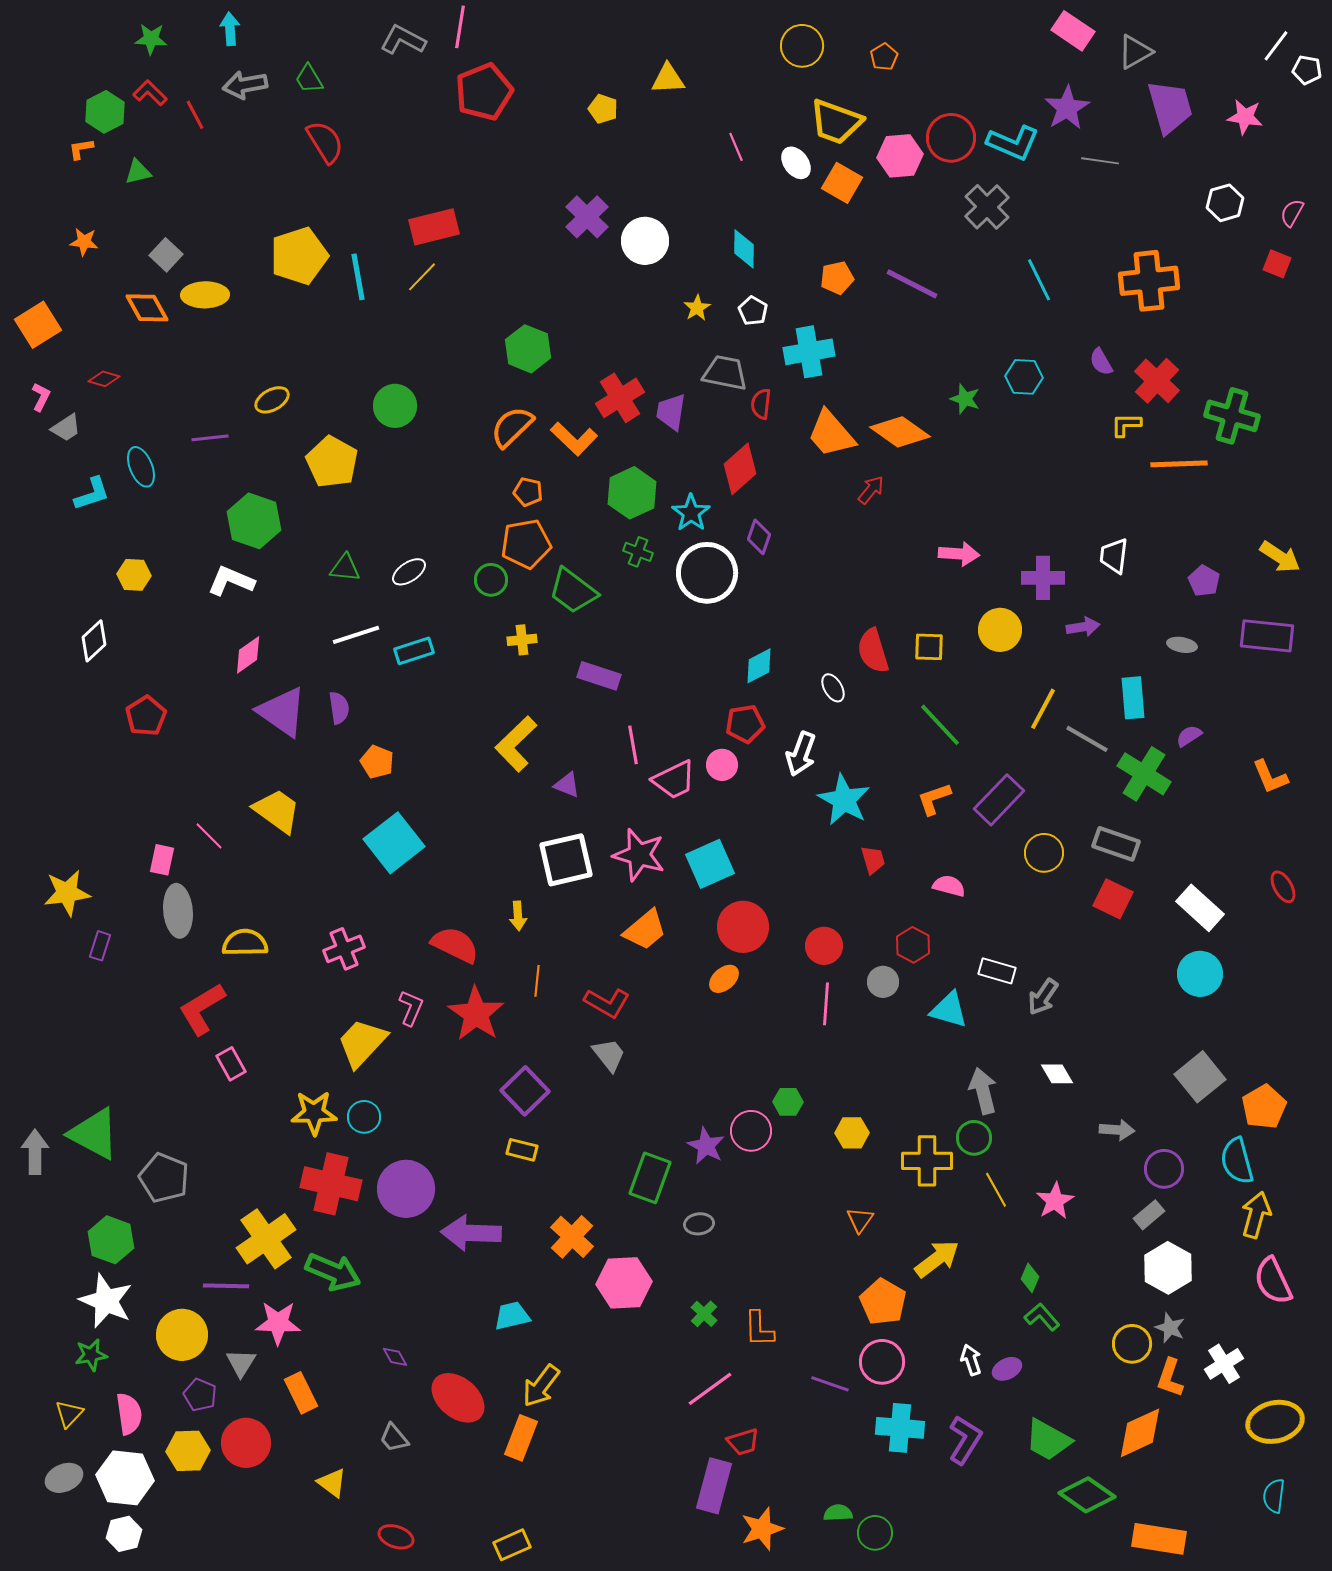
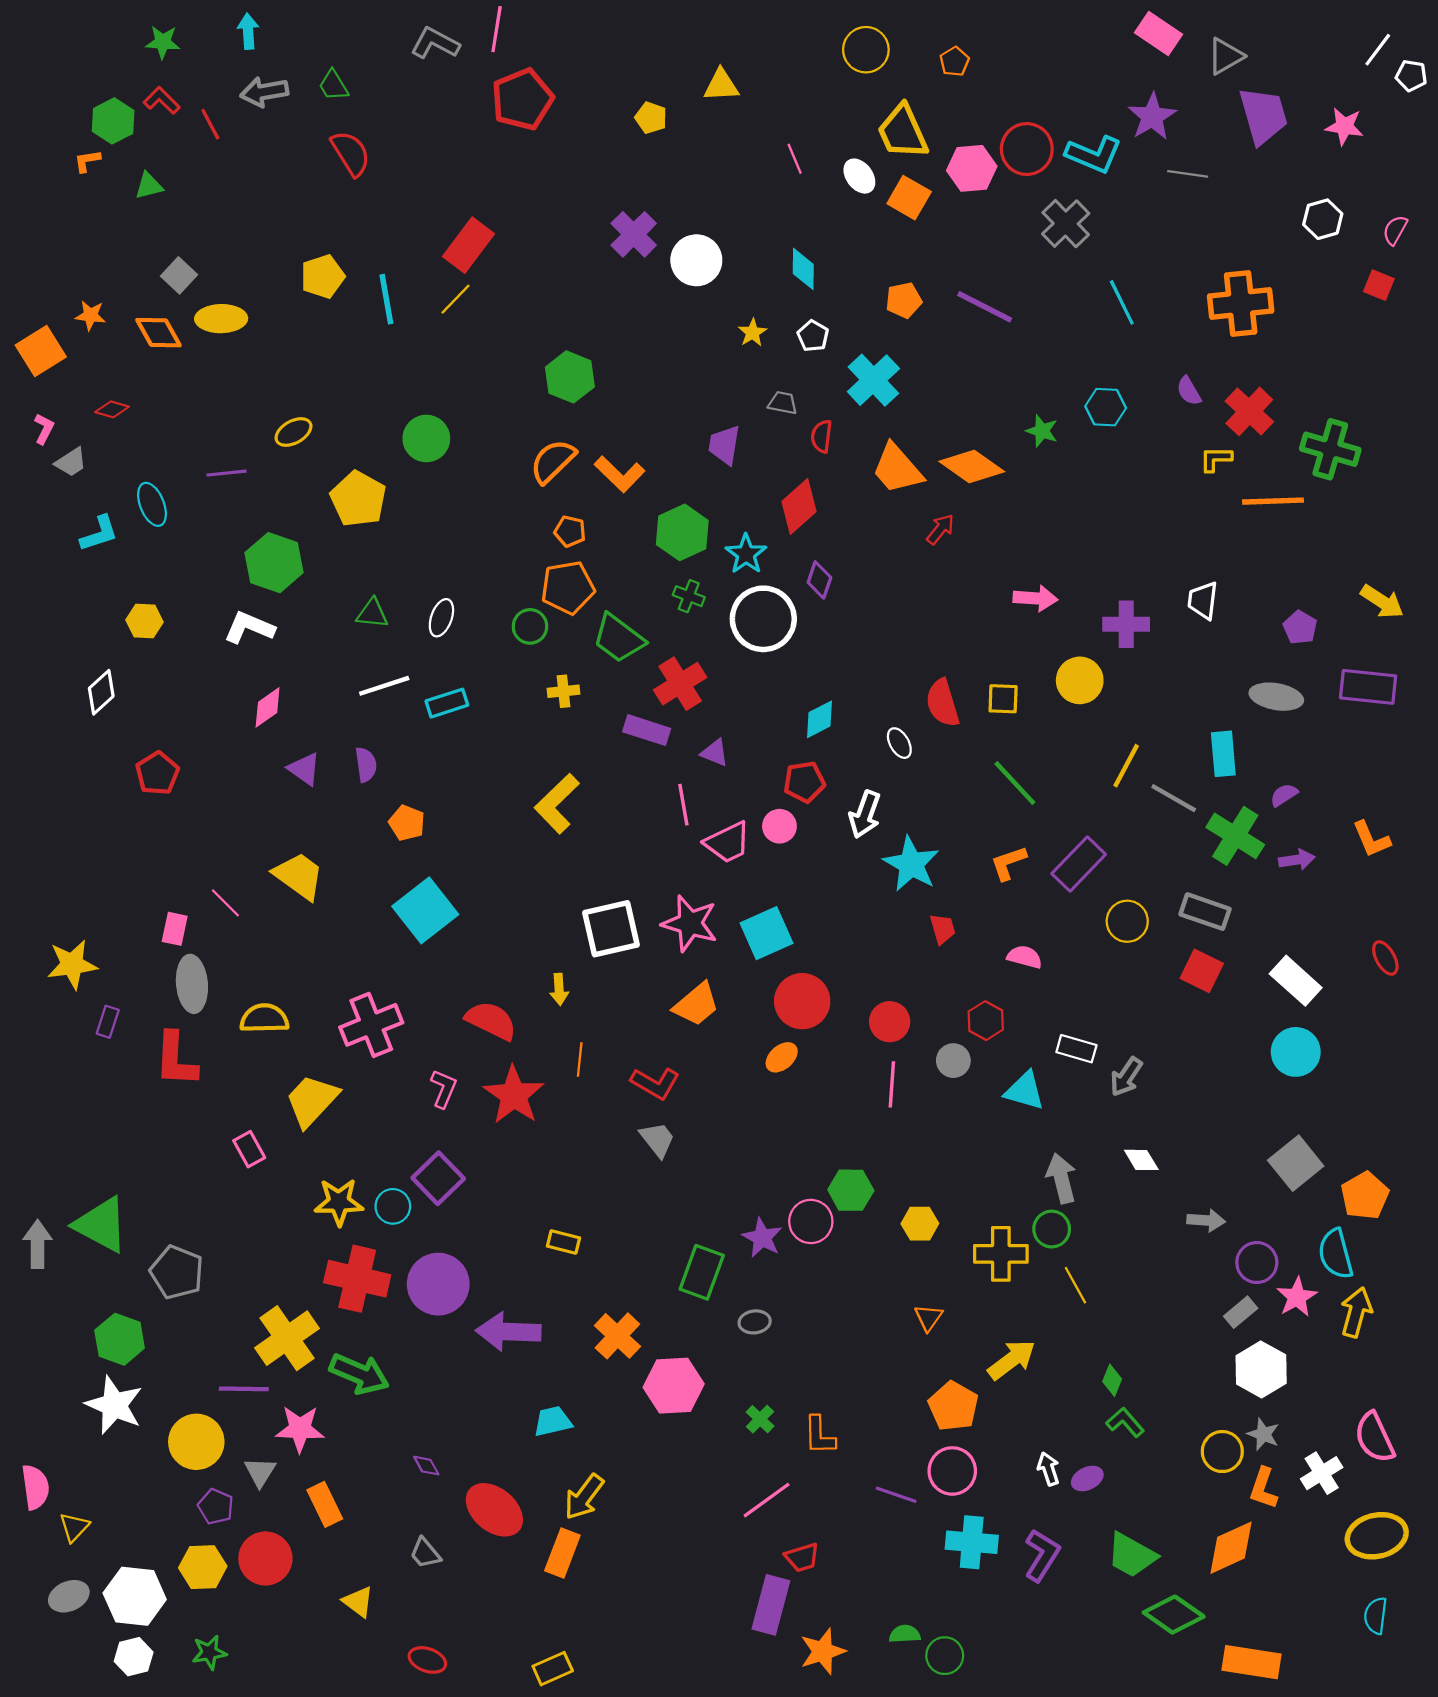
yellow trapezoid: (836, 122) -> (903, 132), turned 46
red rectangle: (434, 227) -> (468, 245), turned -39
orange star: (84, 242) -> (90, 315), moved
yellow pentagon: (299, 256) -> (323, 276), size x0.7
cyan cross: (809, 352) -> (873, 380), turned -33
gray trapezoid: (725, 373) -> (783, 403), size x0.6
red cross: (620, 398) -> (680, 684), moved
white ellipse: (409, 572) -> (441, 618), turned -36
purple arrow: (1083, 627) -> (1297, 860), moved
gray ellipse: (1182, 645) -> (1276, 697), size x1.6
purple triangle: (282, 712) -> (304, 769), size x0.6
purple triangle: (567, 785) -> (715, 753), moved
pink cross: (344, 949) -> (371, 1025), size x1.4
red L-shape: (202, 1009) -> (176, 1059), moved, turned -56
yellow trapezoid: (362, 1043) -> (312, 1101), moved
purple square: (525, 1091) -> (438, 1178), moved
green hexagon: (788, 1102) -> (851, 1190), size x1.4
pink star: (1055, 1201) -> (1297, 1297), moved
pink semicircle: (1273, 1281) -> (1375, 1437), moved
green star: (91, 1355) -> (209, 1652), moved
pink semicircle: (129, 1414) -> (35, 1487), moved

